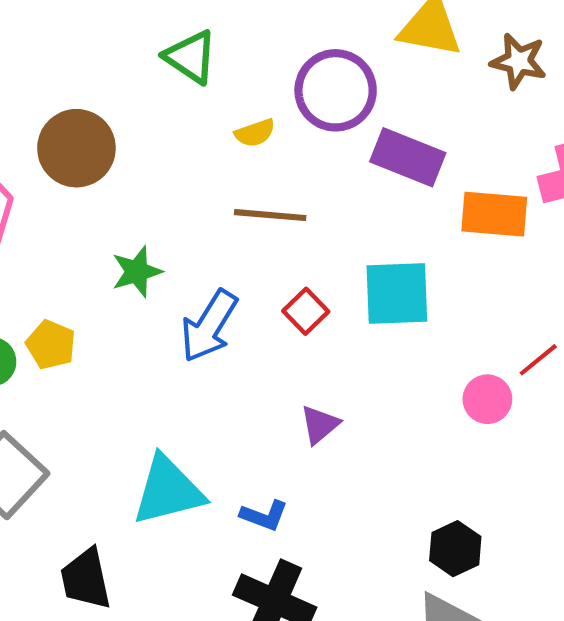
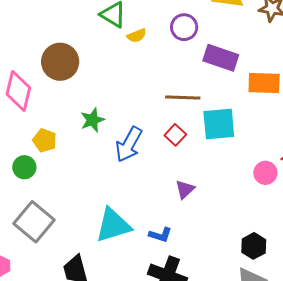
purple circle: (336, 90) -> (184, 27), size x0.7
yellow semicircle: (255, 133) -> (137, 36), moved
brown line: (270, 215) -> (183, 98), moved
yellow pentagon: (51, 345) -> (45, 140), moved

